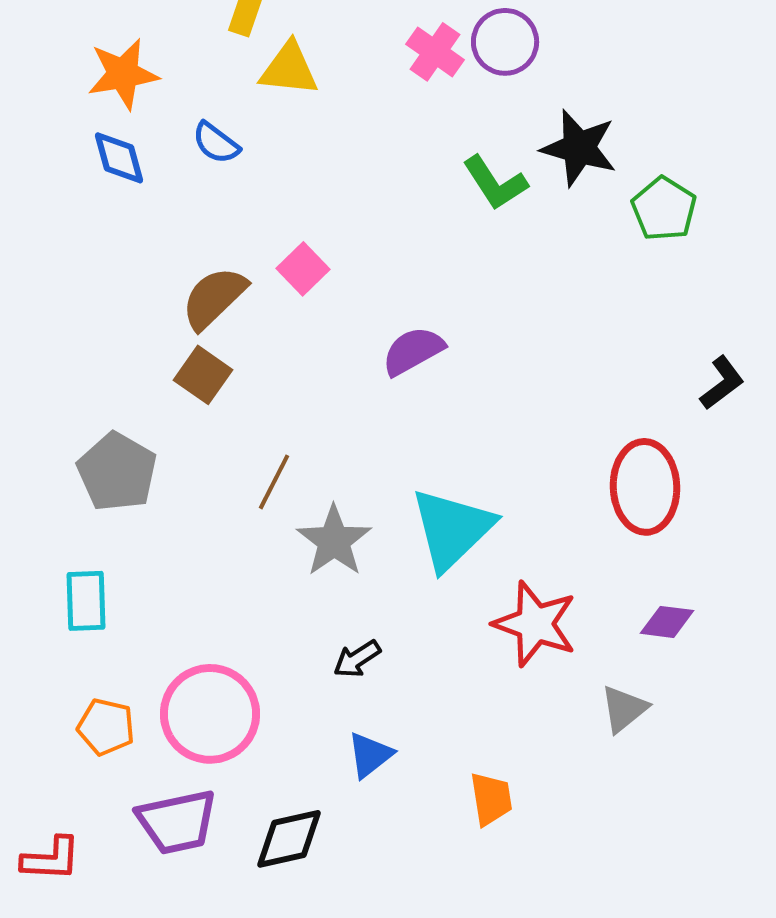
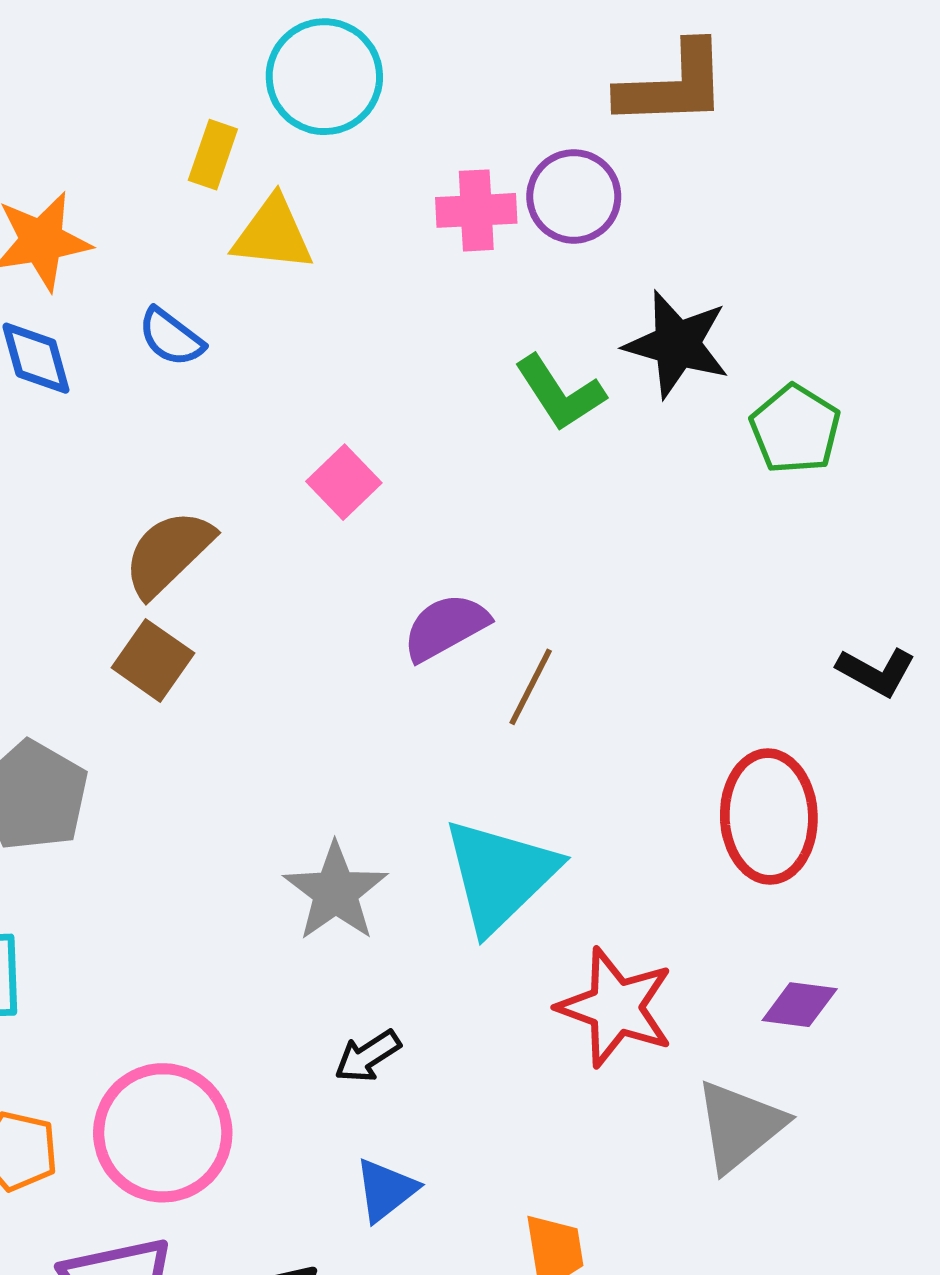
pink cross: (435, 52) -> (476, 210), turned -38
pink square: (303, 269) -> (344, 482), moved
black L-shape: (722, 383) -> (876, 672), turned 66
brown line: (274, 482) -> (531, 687), moved
gray triangle: (624, 709) -> (740, 1126), size x1.4

